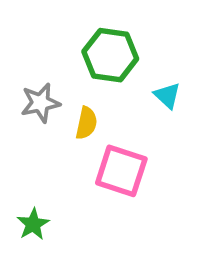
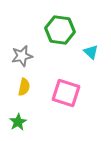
yellow semicircle: (86, 123) -> (24, 87), moved

